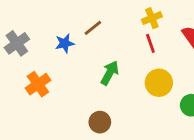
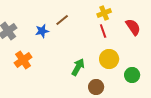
green arrow: (110, 73) -> (78, 67), moved
brown circle: (100, 122) -> (96, 87), moved

